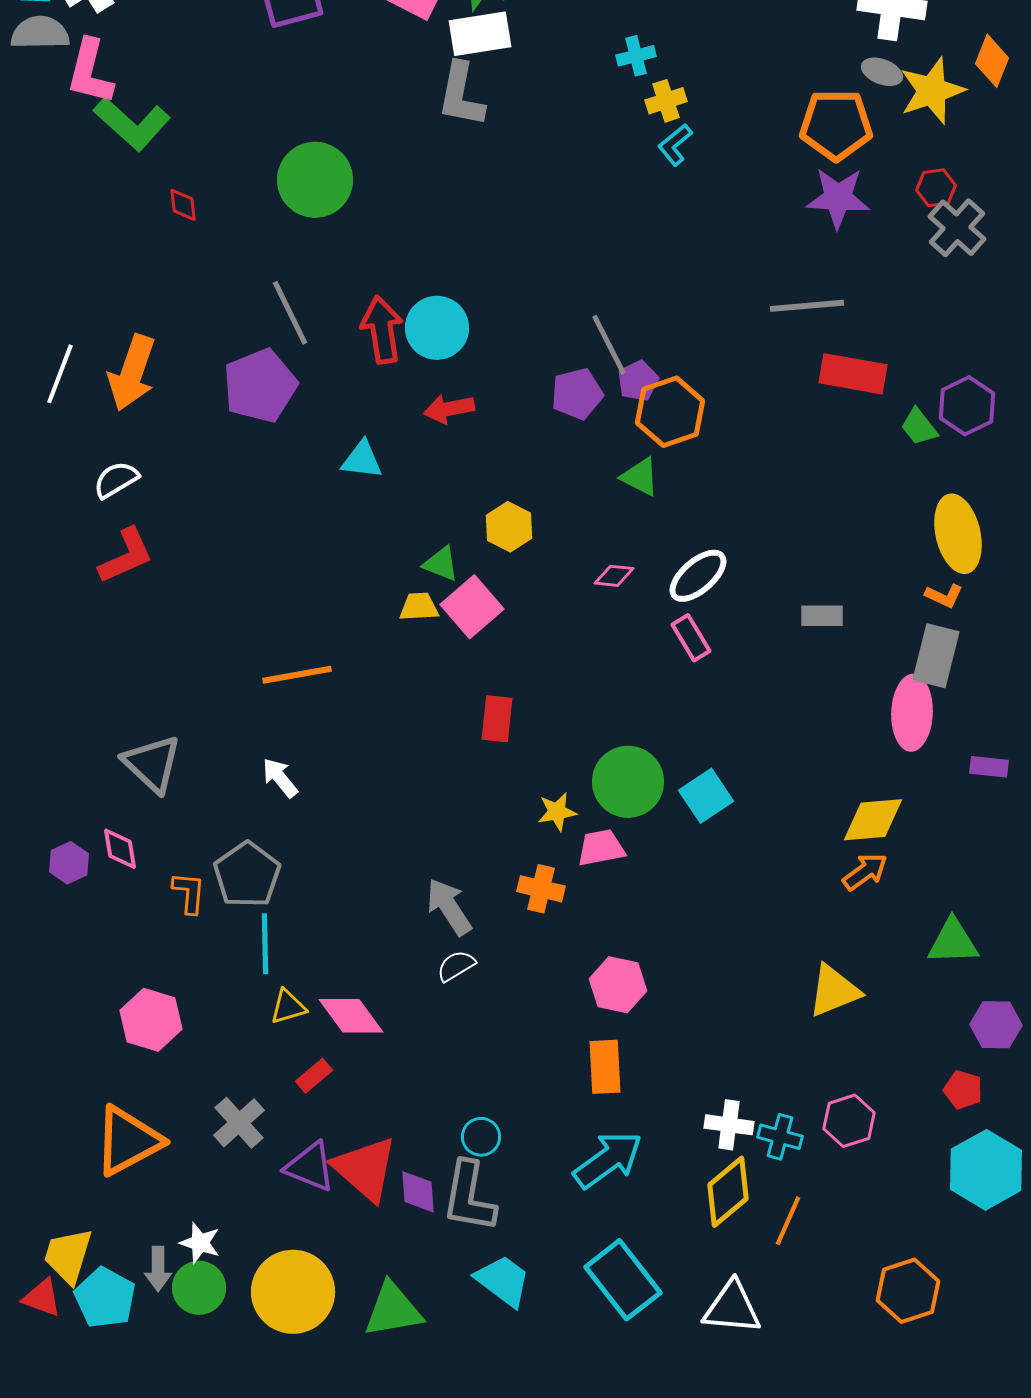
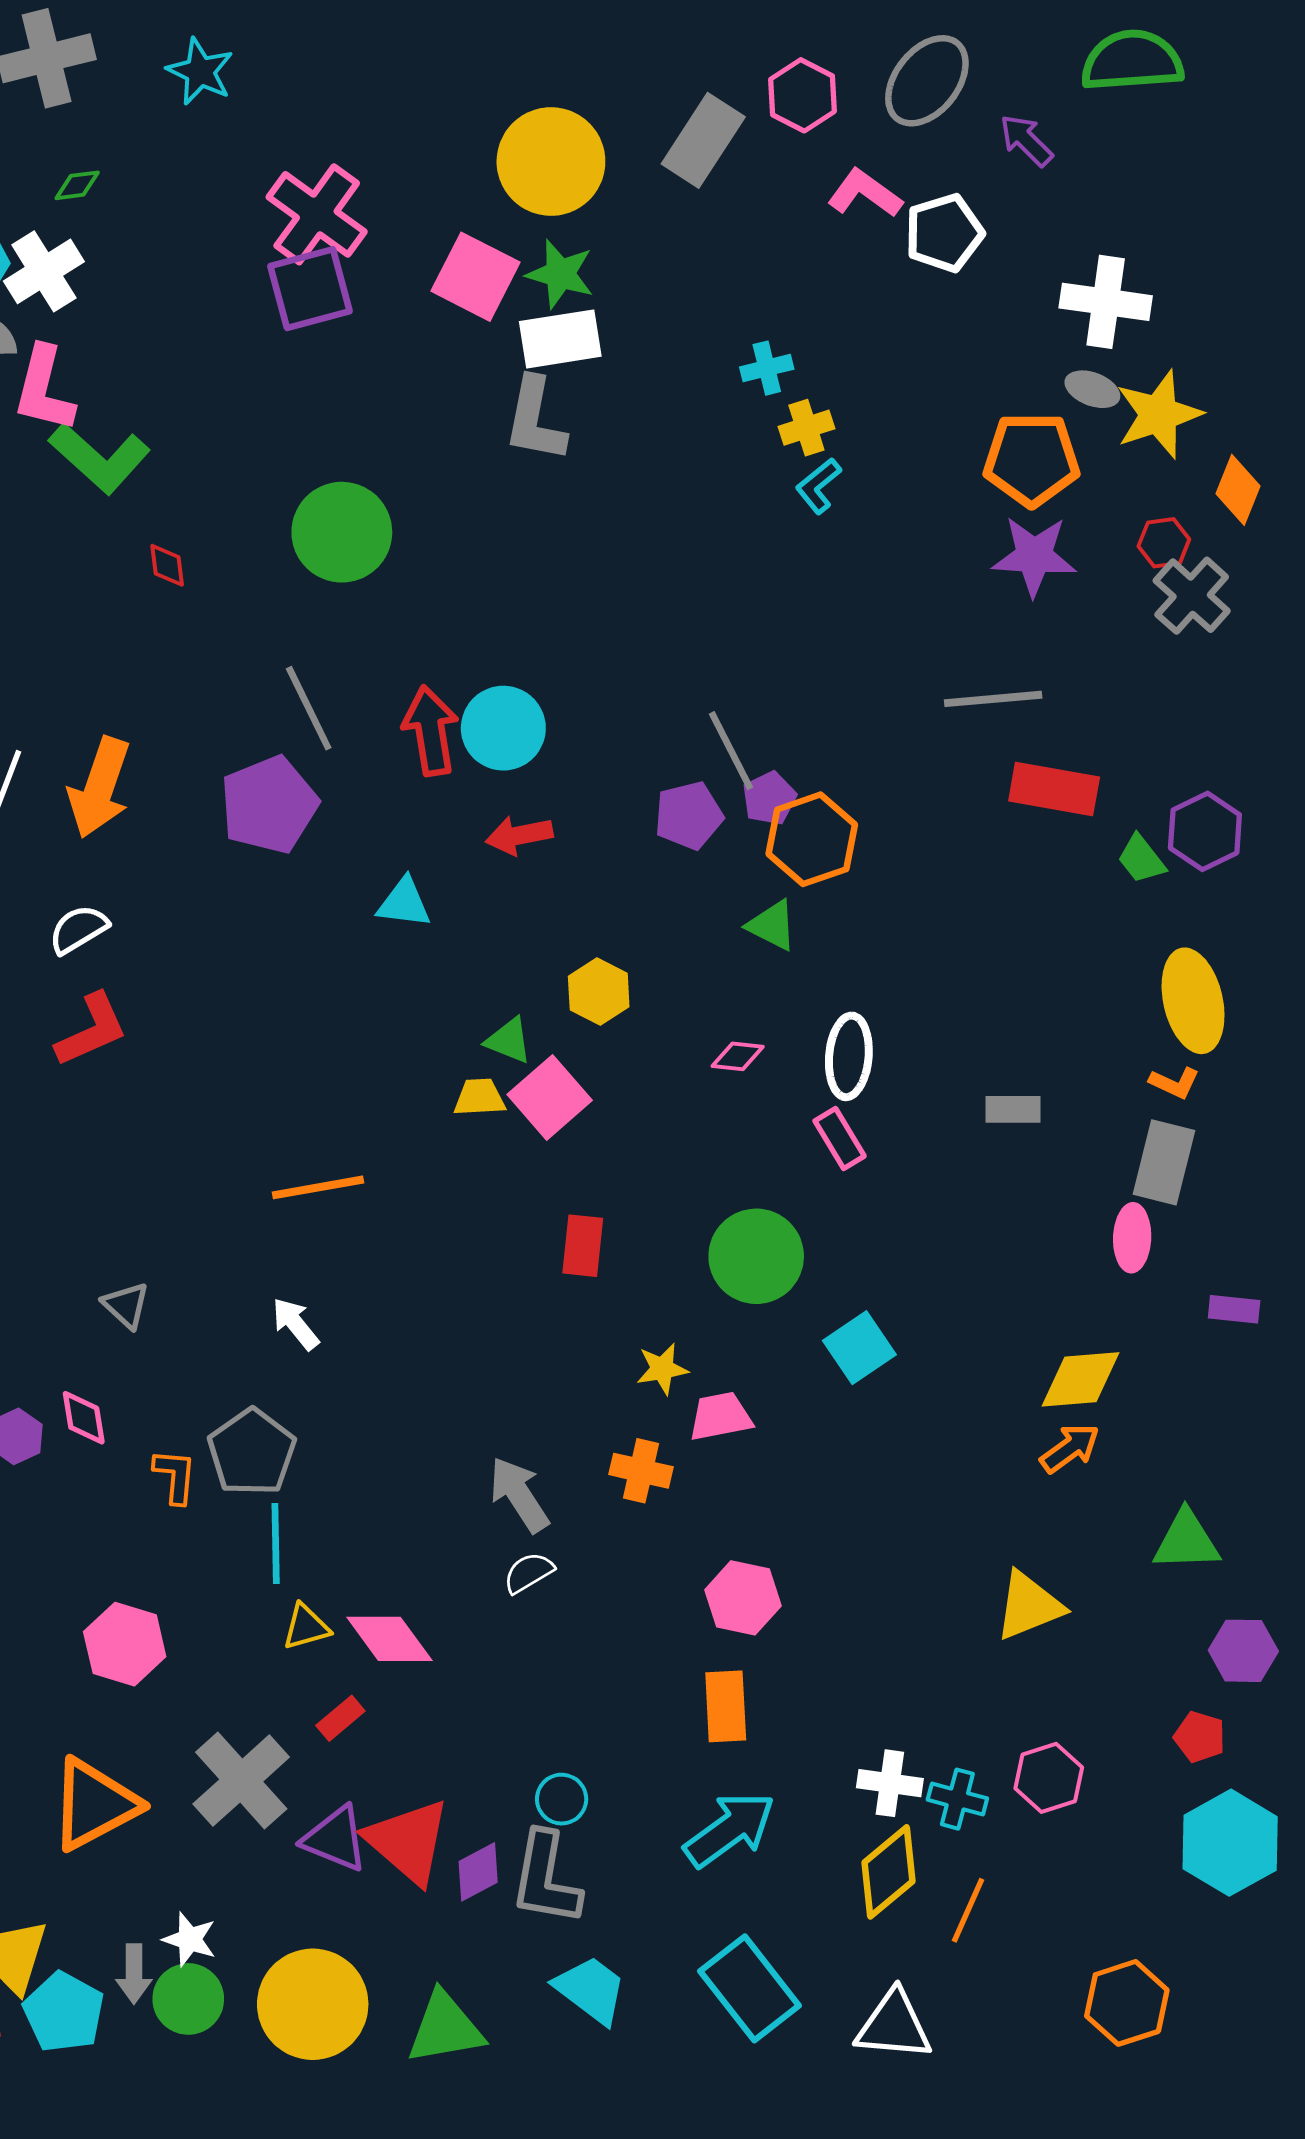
orange diamond: (992, 61) -> (1238, 490), moved
white ellipse: (698, 576) -> (849, 1056), turned -44
pink ellipse: (912, 713) -> (1132, 1238), size x0.7
gray triangle: (152, 764) -> (126, 1305), size x0.6
green circle: (628, 782) -> (756, 1256), moved
gray cross: (239, 1123) -> (241, 1781), size x1.4
purple diamond: (418, 1192) -> (478, 1872), turned 66

